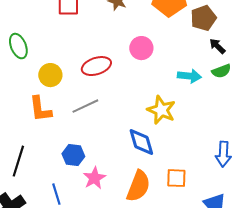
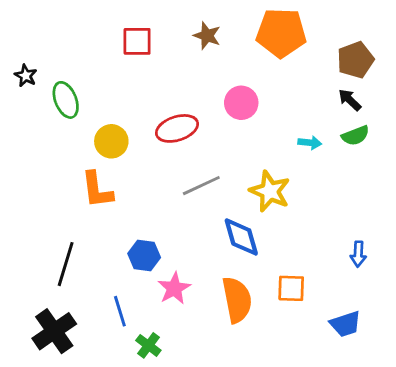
brown pentagon: (203, 18) -> (355, 60), moved
cyan arrow: (189, 76) -> (310, 143), size x0.7
gray line: (85, 106) -> (201, 186), moved
blue arrow: (223, 154) -> (358, 254), size x0.7
orange semicircle: (138, 186) -> (237, 300), turned -32

